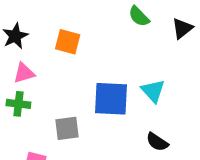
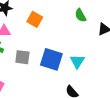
gray square: (67, 128) -> (22, 57), moved

